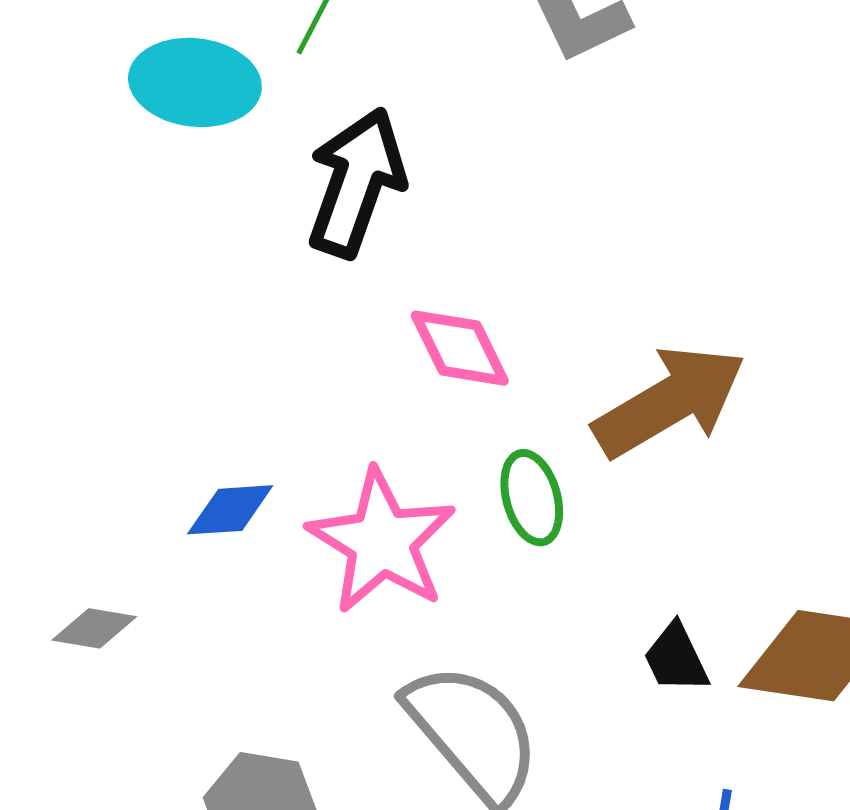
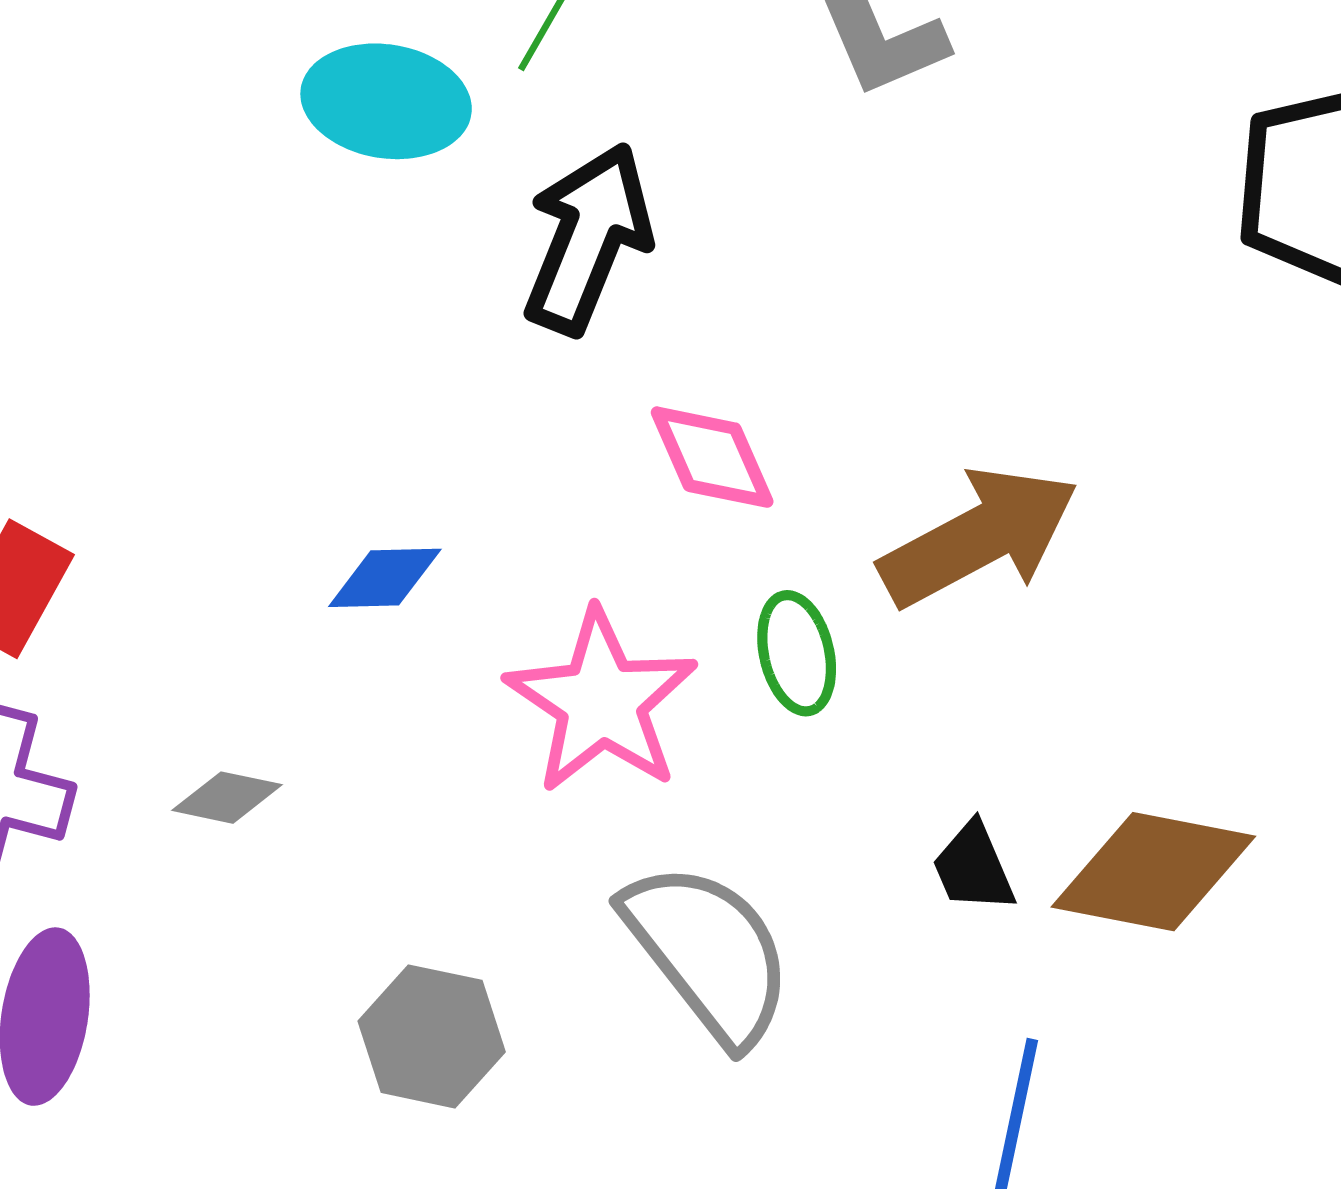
blue diamond: (230, 510) -> (385, 578), moved

